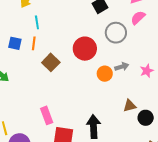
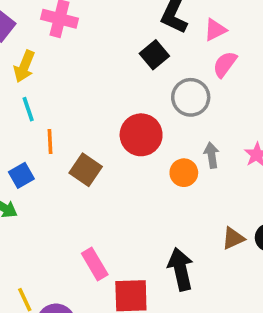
cyan line: (37, 22) -> (28, 109), moved
blue square: (15, 43) -> (21, 175), moved, turned -32
gray arrow: (122, 67) -> (212, 155), turned -72
brown triangle: (130, 106) -> (233, 238), moved

